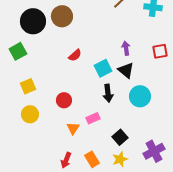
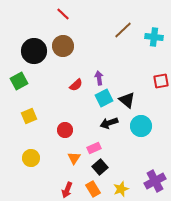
purple arrow: (126, 48) -> (99, 78), moved
black arrow: (108, 93) -> (109, 123), turned 78
yellow circle: (30, 114) -> (31, 158), moved
black square: (120, 137) -> (100, 167), moved

